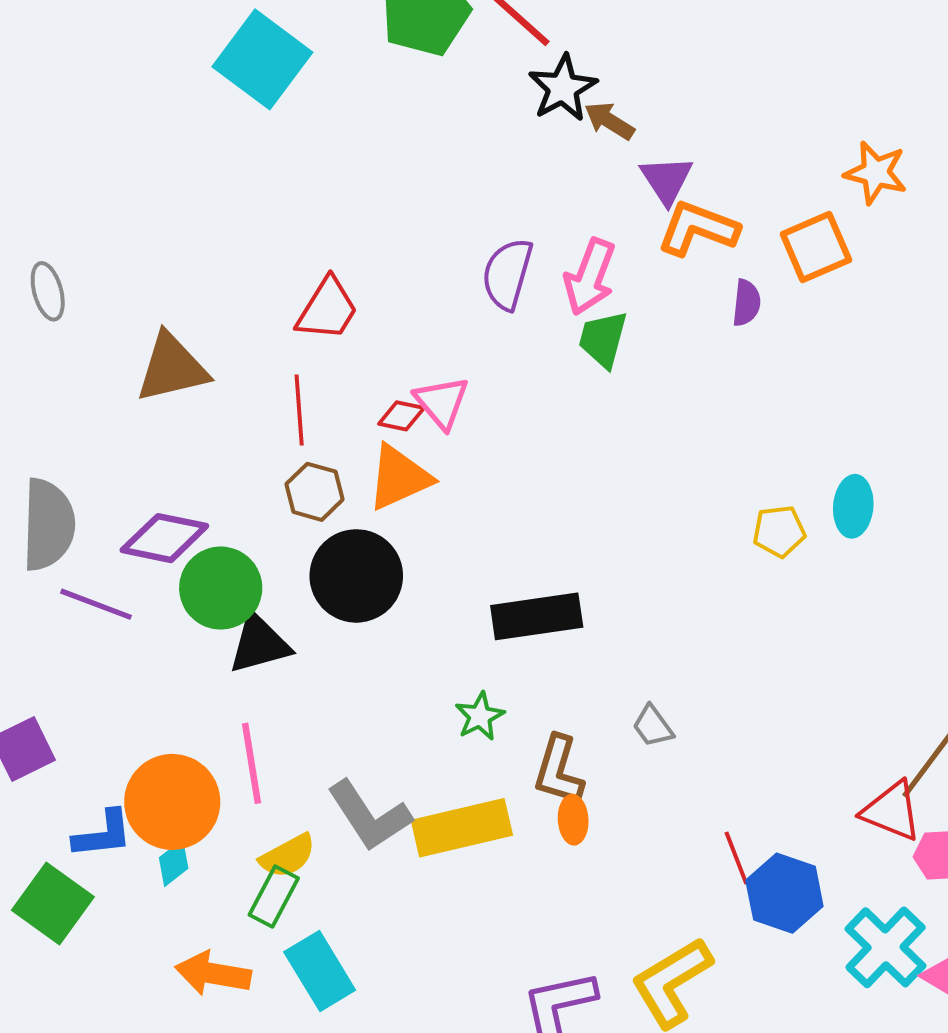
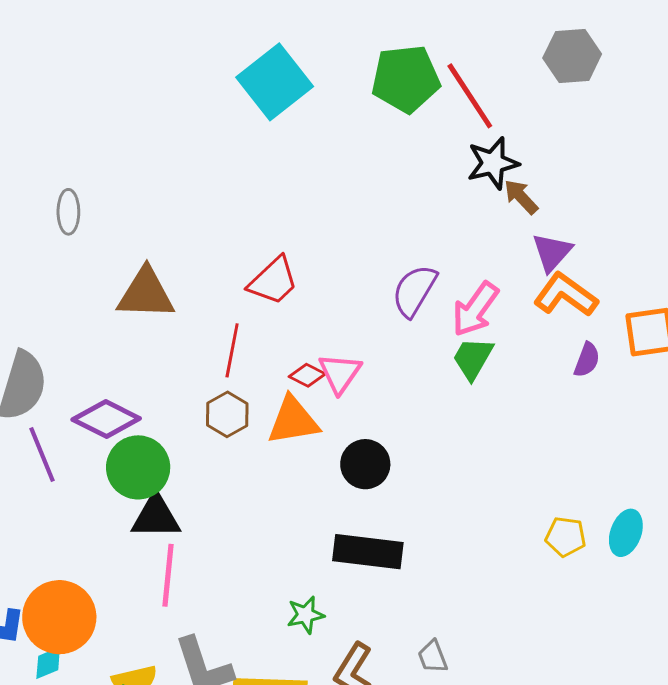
black circle: (356, 576) -> (365, 464), moved, size x0.7
purple line: (96, 604) -> (42, 455), turned 32
pink line: (251, 763) -> (168, 575), moved

